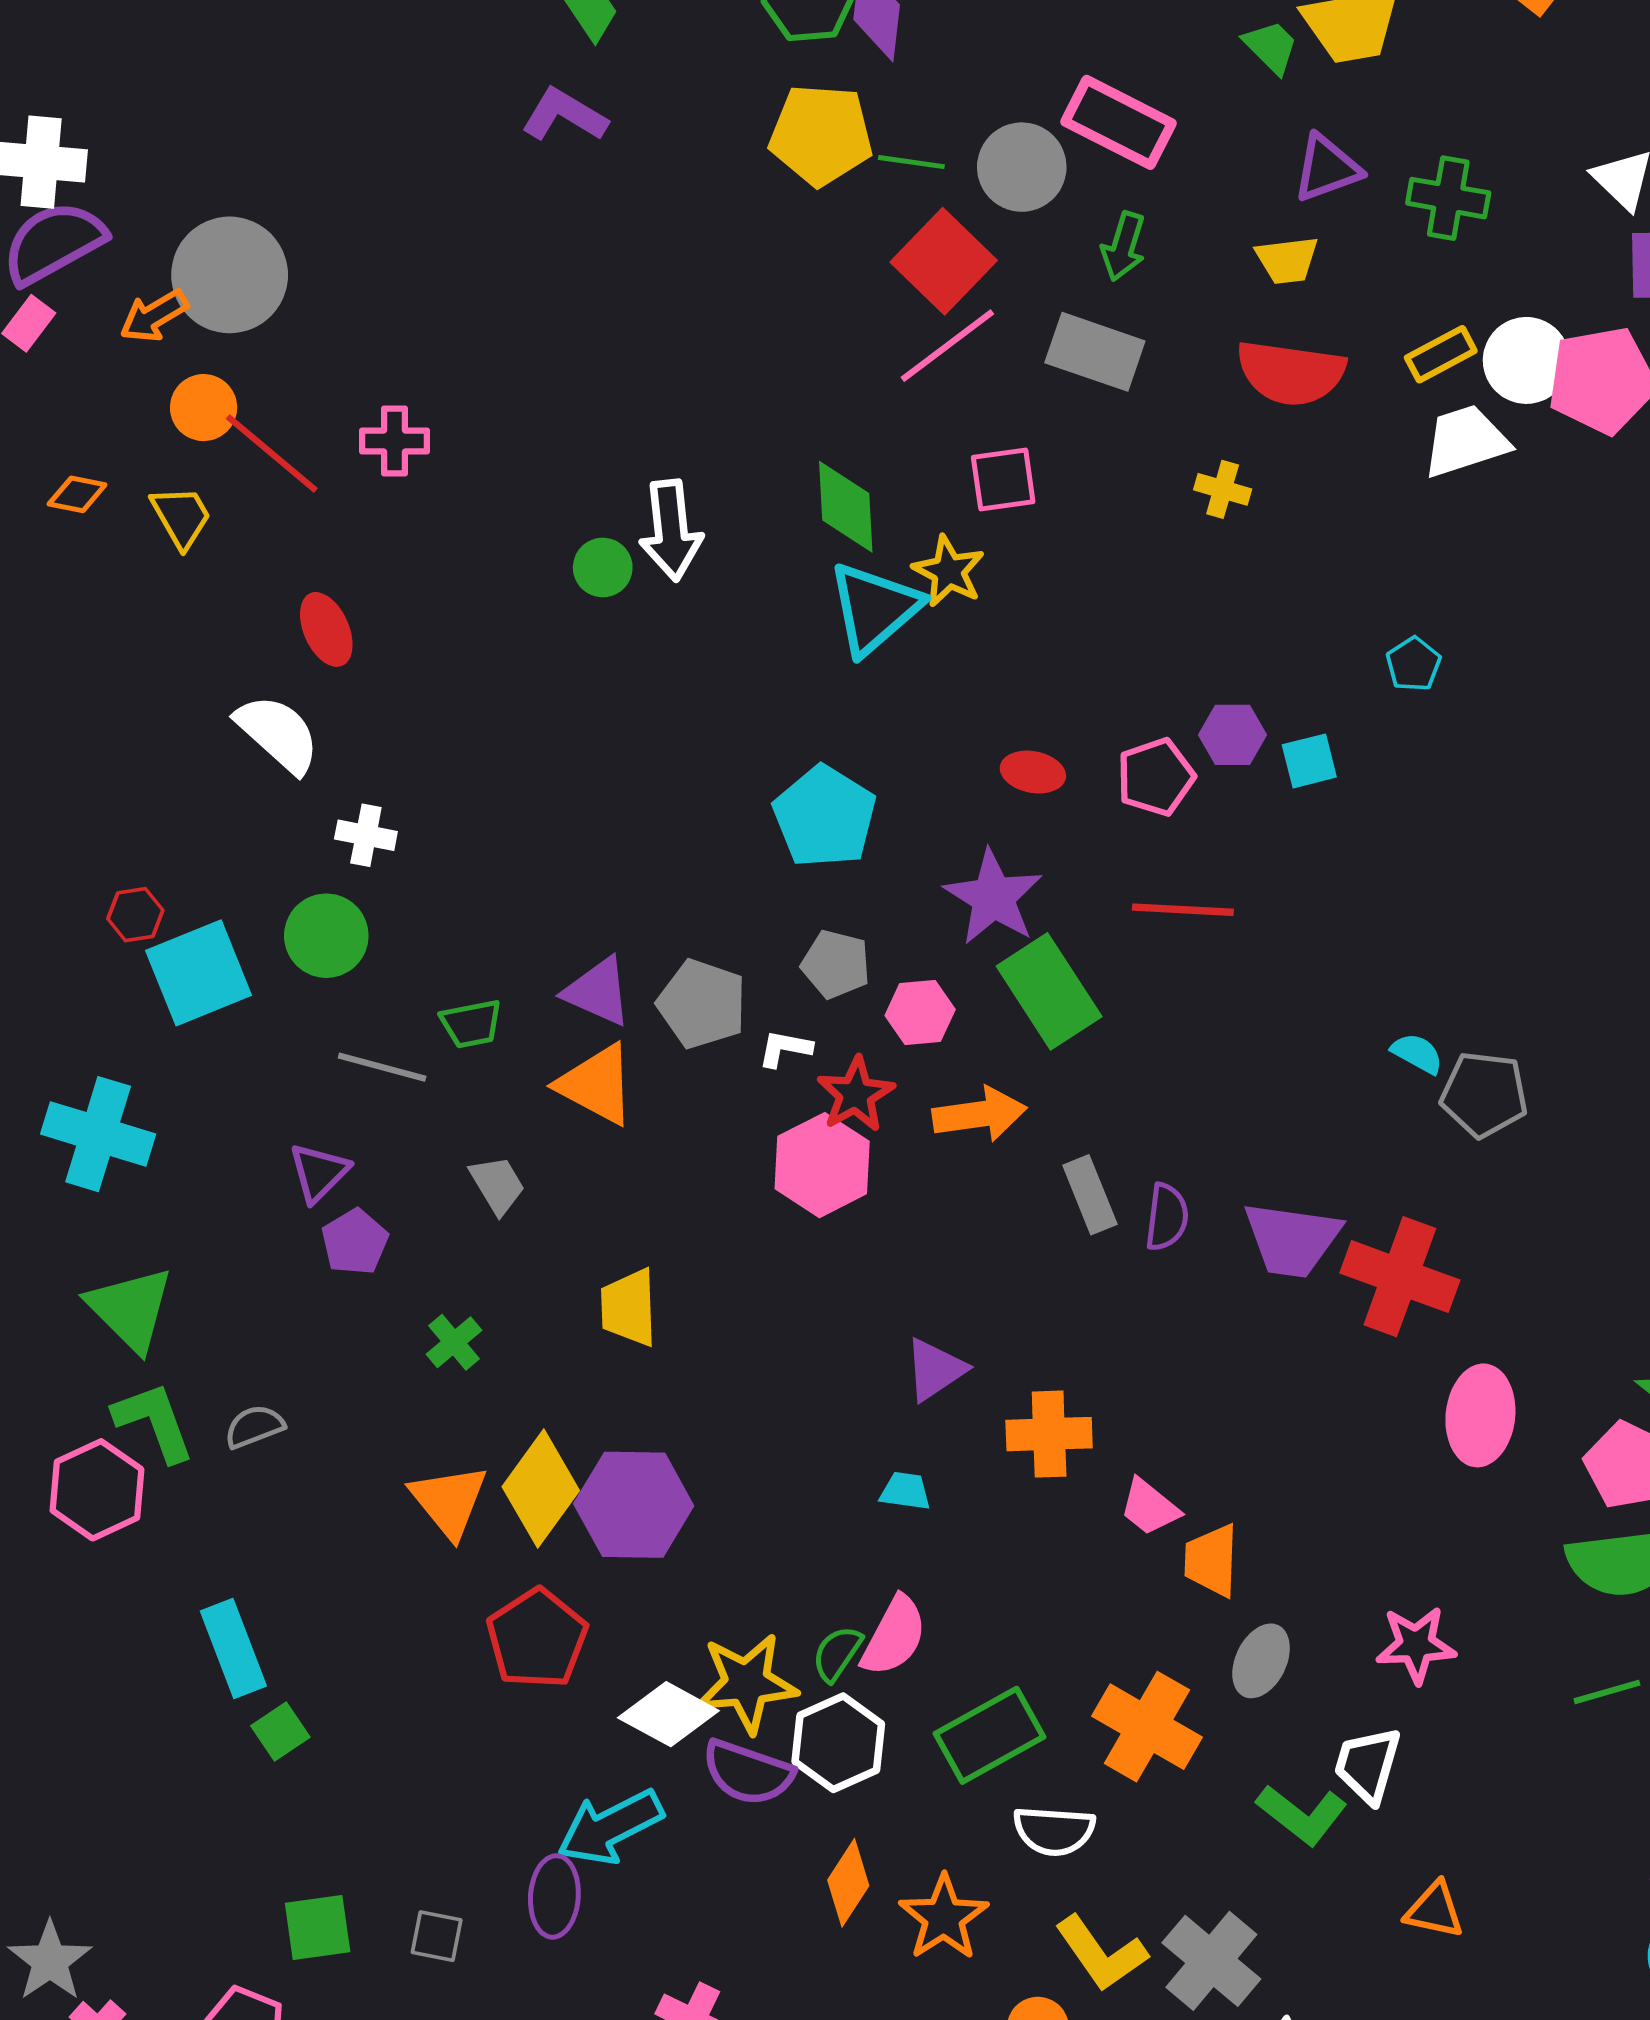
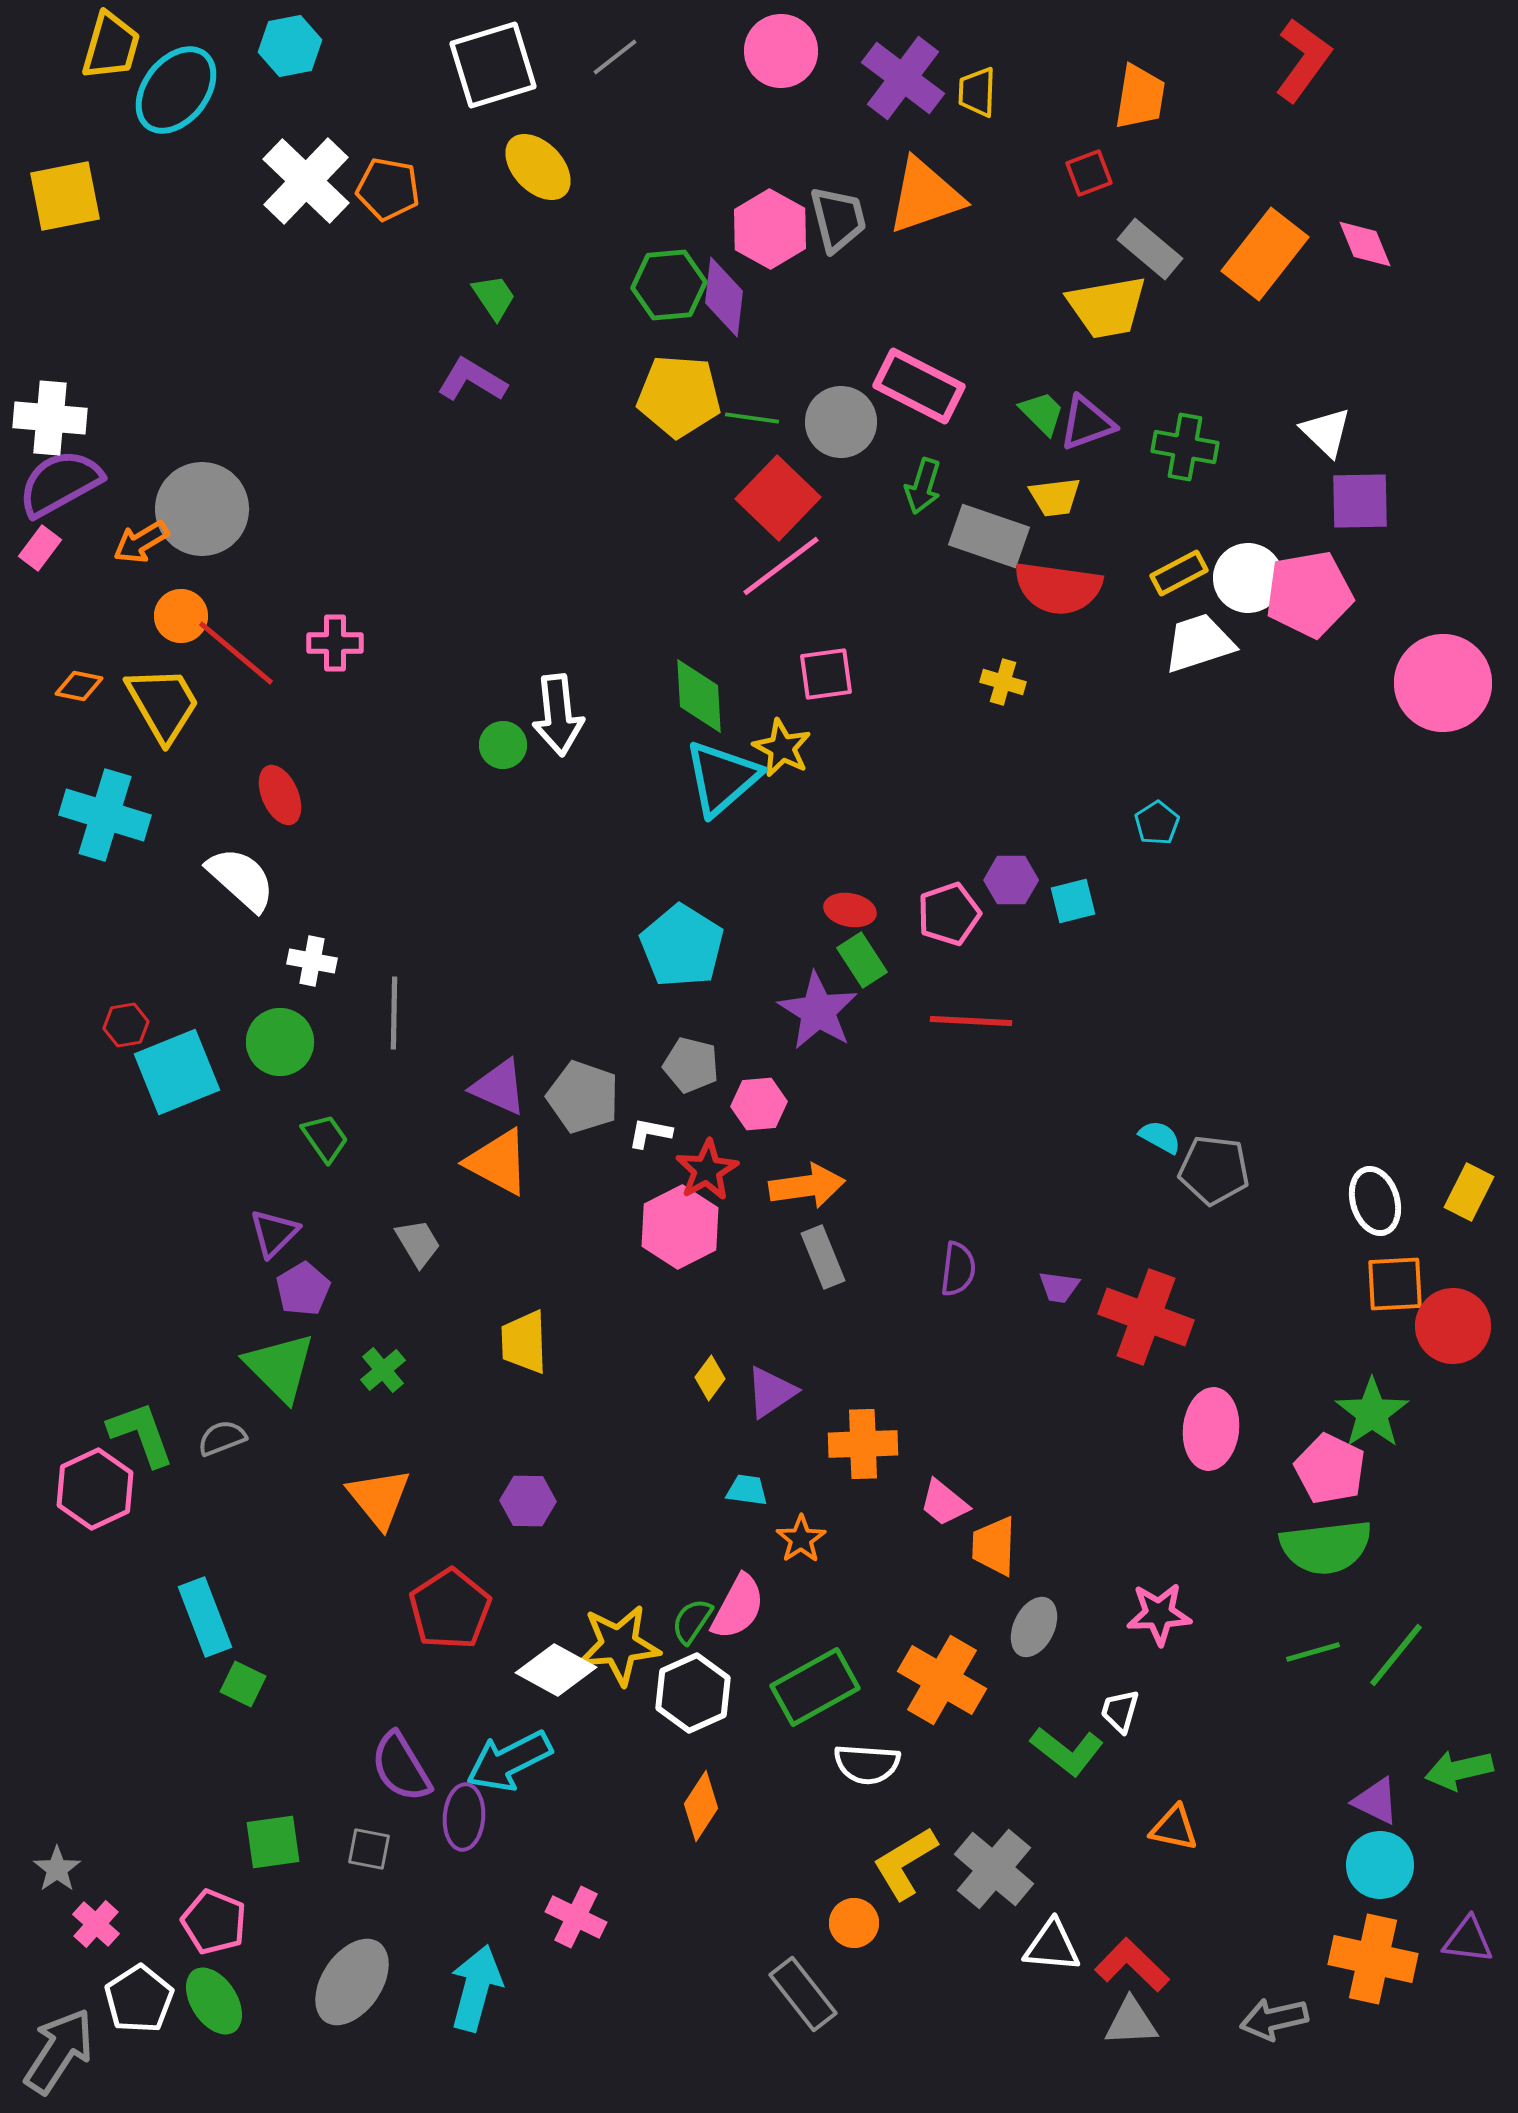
green trapezoid: (1271, 47) -> (1042, 413), moved
gray rectangle: (1095, 352) -> (989, 536), moved
yellow trapezoid: (181, 517) -> (163, 704), size x1.5
green rectangle: (1049, 991) -> (862, 960), moved, size x0.6
green trapezoid: (471, 1024) -> (325, 1138), moved, turned -114
gray line: (382, 1067) -> (394, 1013), moved, turned 76
cyan cross: (98, 1134) -> (105, 815), moved
gray rectangle: (1090, 1195) -> (823, 1257), moved
purple trapezoid: (1292, 1239) -> (1059, 1287), size x0.5
green triangle: (130, 1309) -> (280, 1367), moved
yellow diamond: (541, 1489) -> (710, 1378), moved, size x0.5
purple hexagon: (634, 1505) -> (528, 1501), size x0.6
green square: (280, 1732) -> (243, 1684), turned -30
white trapezoid: (1368, 1765) -> (1120, 1711), size x0.7
purple semicircle: (748, 1772) -> (401, 1767), moved, turned 40
orange star: (944, 1918) -> (801, 1539), moved, size x0.7
yellow L-shape: (1101, 1953) -> (905, 1863), turned 94
gray star: (50, 1961) -> (57, 1869), size x0.7

